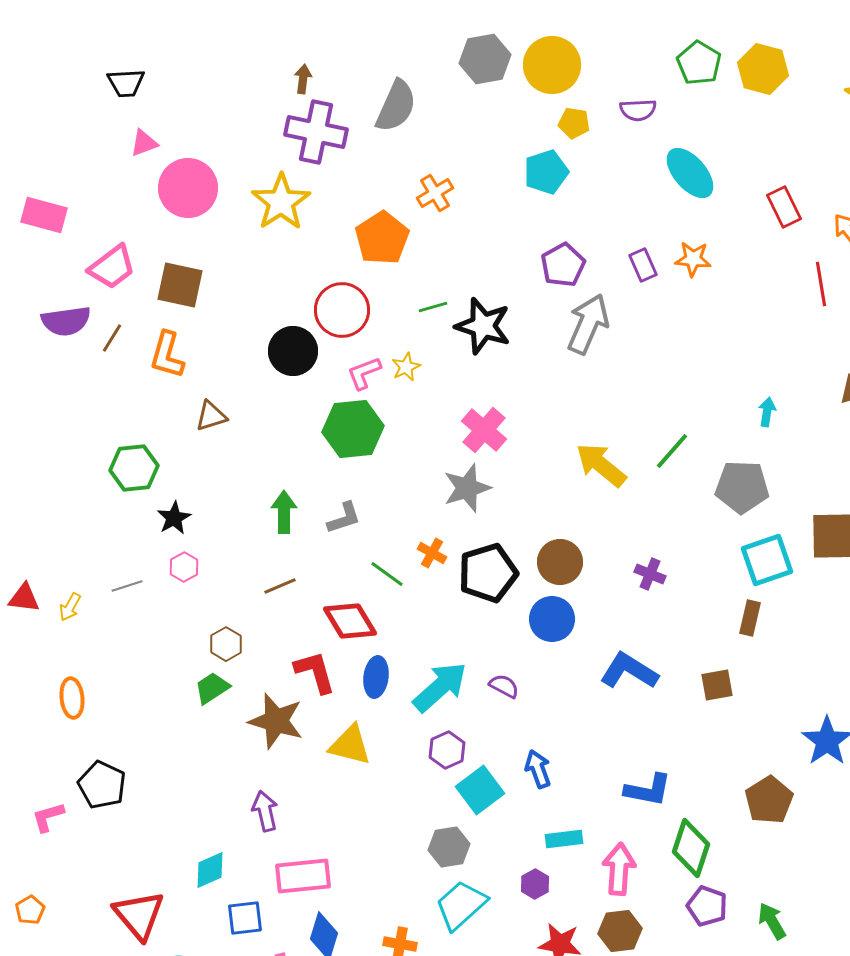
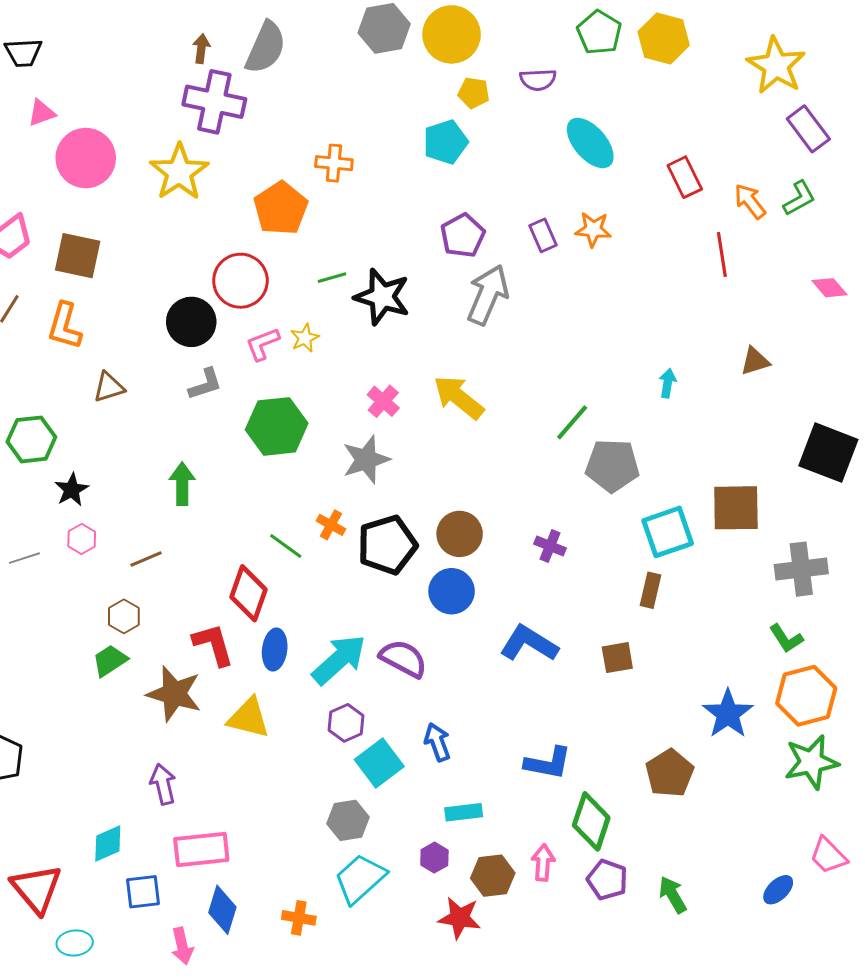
gray semicircle: (396, 106) -> (266, 48), moved
orange cross: (435, 193) -> (334, 163), turned 36
green hexagon: (353, 429) -> (277, 426), moved
pink cross: (484, 430) -> (383, 401), size x0.7
yellow arrow: (601, 465) -> (459, 397), moved
gray pentagon: (742, 487) -> (612, 466), moved
gray L-shape: (344, 518) -> (205, 384), moved
brown line: (280, 586) -> (146, 559), moved
red diamond: (350, 621) -> (249, 593), turned 50
purple semicircle: (504, 686) -> (403, 659), size x1.6
pink arrow: (619, 869) -> (543, 863), moved, size x0.7
brown hexagon: (620, 931) -> (493, 876), moved

